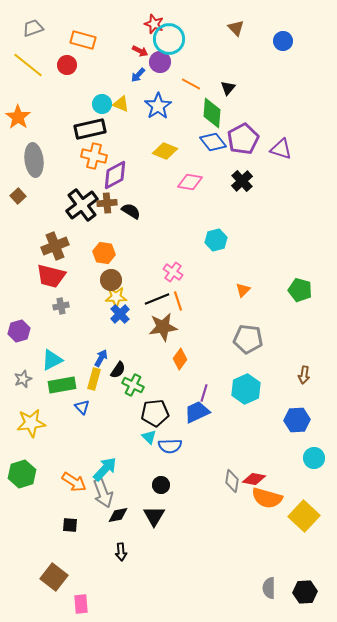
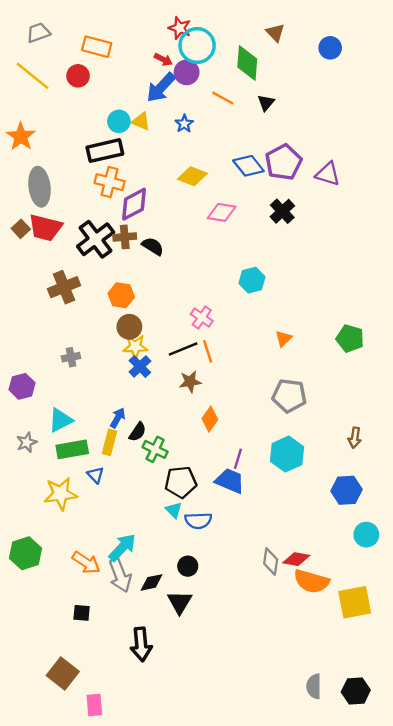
blue arrow: (138, 75) -> (161, 88), size x1.8
blue star: (158, 106) -> (184, 124), size x0.6
green diamond: (212, 113) -> (247, 63), moved
red trapezoid: (51, 276) -> (45, 228), moved
brown star: (163, 327) -> (190, 382), size x0.7
blue trapezoid: (197, 412) -> (230, 481), turned 48
yellow star: (31, 423) -> (61, 494), moved
black diamond: (118, 515) -> (152, 582), moved
yellow square: (304, 516) -> (355, 602), turned 36
black arrow: (121, 552) -> (141, 644), size x1.6

